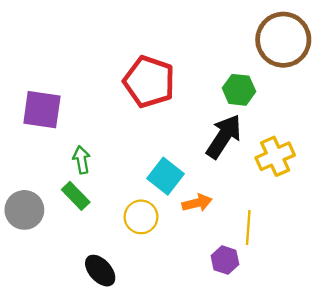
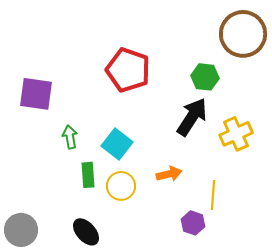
cyan square: (165, 176) -> (117, 144), moved
green rectangle: (76, 196) -> (88, 175), moved, turned 40
gray circle: (24, 210) -> (21, 230), moved

